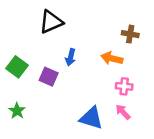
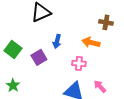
purple square: (49, 77) -> (39, 57), turned 35
pink cross: (124, 86) -> (79, 63), moved

